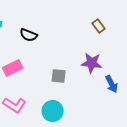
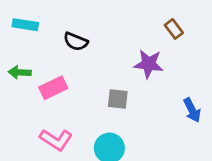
purple star: (92, 63) -> (149, 64), moved

